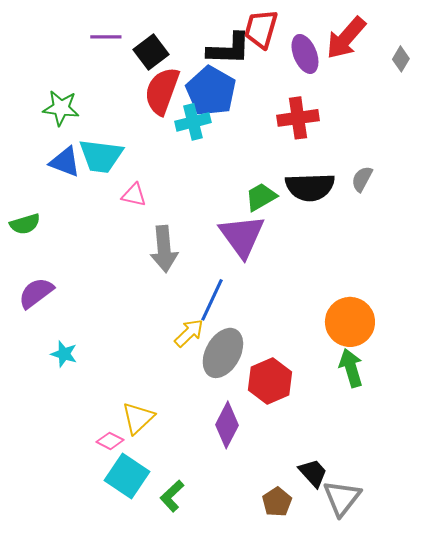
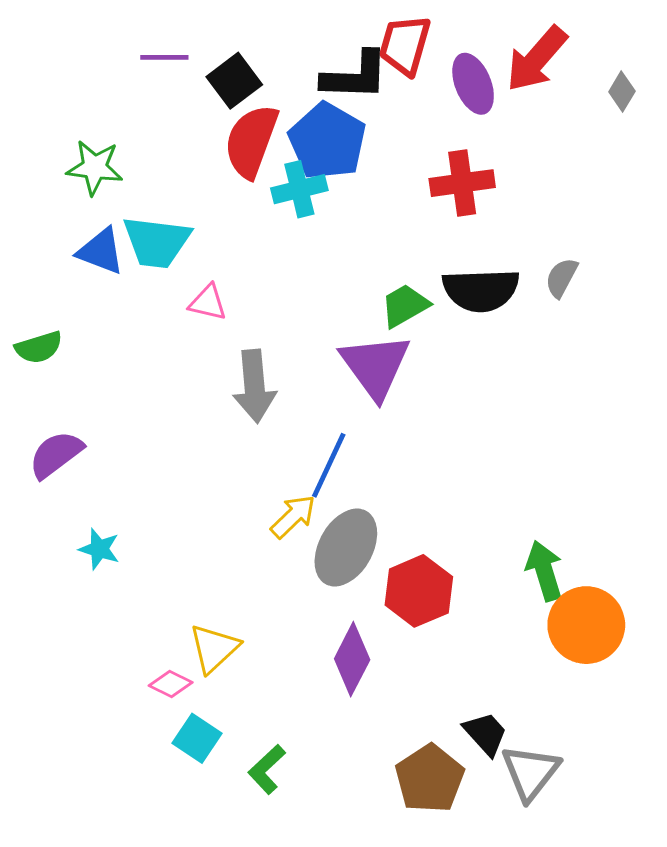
orange circle: (350, 322) -> (586, 625), moved
cyan square: (127, 476) -> (197, 738), size x0.7
brown pentagon: (277, 502) -> (430, 779), size x1.5

